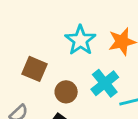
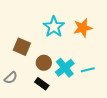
cyan cross: (105, 83) -> (65, 68), moved

